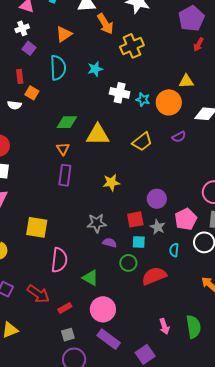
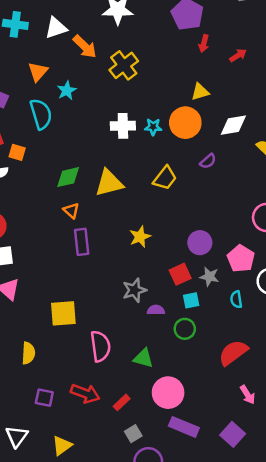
cyan star: (95, 69) -> (67, 91), moved
red semicircle: (154, 276) -> (233, 353), moved

